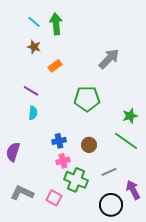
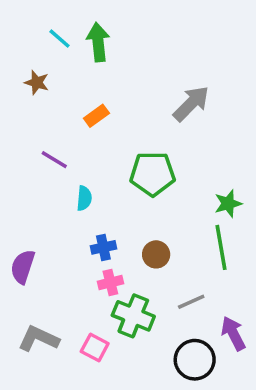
brown star: (34, 47) -> (37, 82), moved
cyan semicircle: (33, 113) -> (84, 198), moved
green line: (126, 141) -> (221, 247), turned 45

